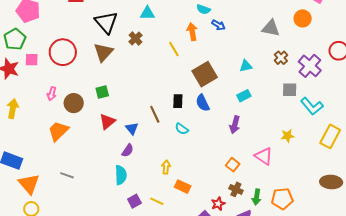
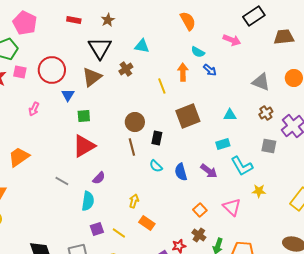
brown circle: (74, 103) -> (135, 122), moved
blue semicircle: (203, 103) -> (181, 172), moved
cyan L-shape: (312, 106) -> (242, 166), moved
red triangle: (107, 122) -> (84, 146), size x1.4
purple arrow: (235, 125) -> (209, 171), turned -78
blue triangle: (132, 128) -> (68, 95), moved
orange trapezoid: (58, 131) -> (19, 157), moved
gray line: (67, 175) -> (62, 181), moved

